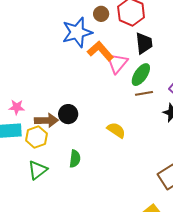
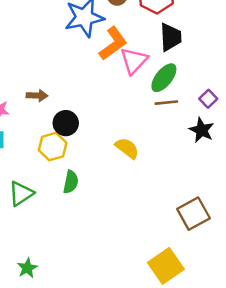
orange L-shape: (100, 51) -> (113, 44), turned 92
brown arrow: (46, 120) -> (37, 96), moved, size x0.7
yellow hexagon: (36, 137) -> (53, 147), moved

